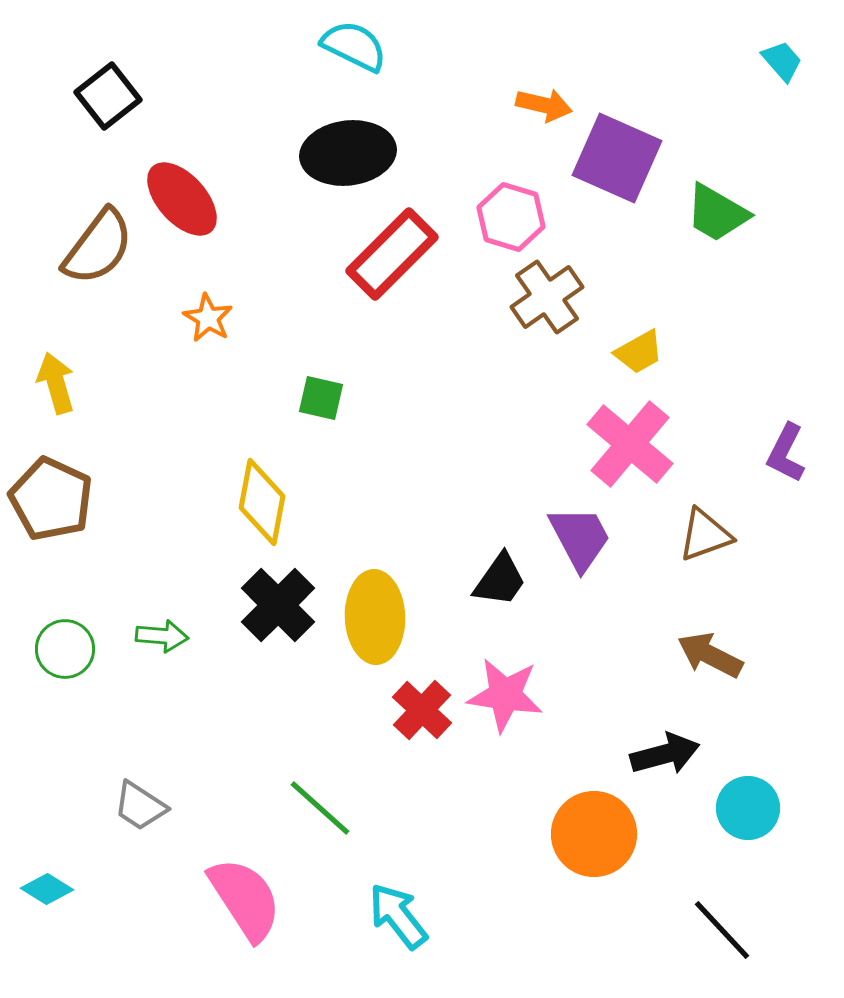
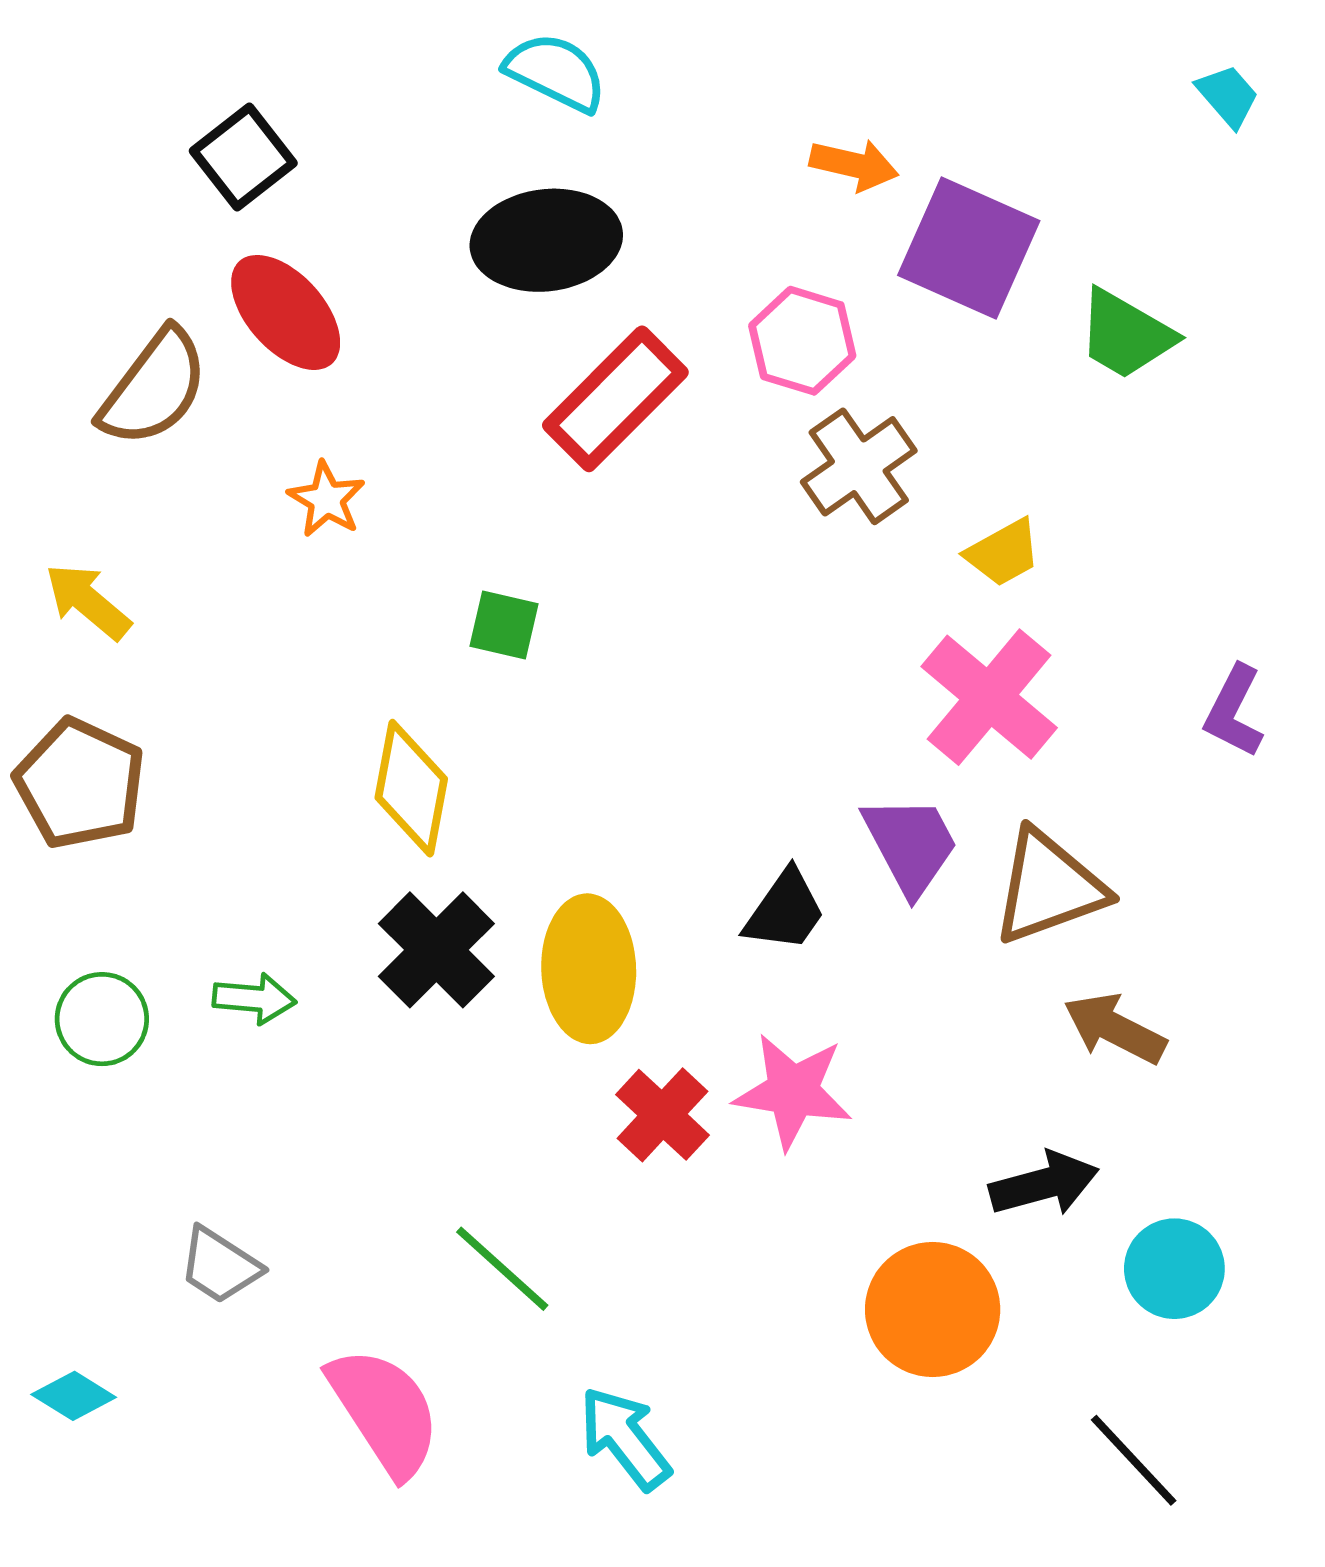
black square: (108, 96) -> (243, 157), moved
yellow arrow: (56, 383) -> (88, 601), turned -34
brown triangle: (705, 535) -> (1049, 887), moved, size x1.4

